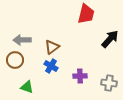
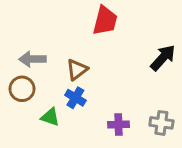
red trapezoid: (86, 14) -> (105, 21), moved
purple cross: (80, 76) -> (118, 124), moved
green triangle: (27, 87) -> (50, 117), moved

